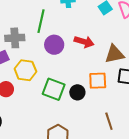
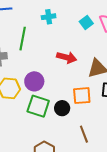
purple circle: (54, 45) -> (34, 81), moved
brown line: (109, 121) -> (84, 134), moved

